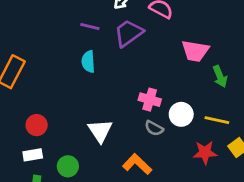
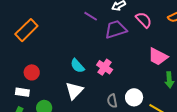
cyan semicircle: (88, 62) -> (77, 66), moved, turned -56
pink cross: (150, 100) -> (105, 67), moved
gray semicircle: (154, 128) -> (112, 101), turned 32

